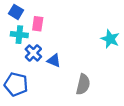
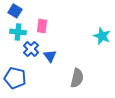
pink rectangle: (38, 24) -> (42, 26), moved
blue triangle: (54, 61) -> (50, 56), turned 32

